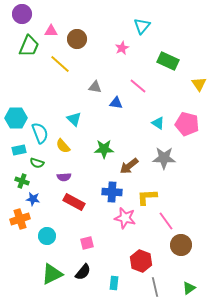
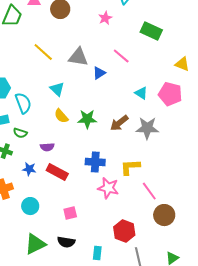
yellow line: (60, 64) -> (43, 52), moved
yellow triangle: (199, 84) -> (182, 64), moved, turned -35
gray triangle: (95, 87) -> (78, 57), size x1.5
blue triangle: (116, 103) -> (99, 73), turned -40
yellow semicircle: (63, 146) -> (61, 116), moved
brown arrow: (129, 166) -> (119, 123), moved
blue star: (33, 199) -> (29, 169), moved
black semicircle: (83, 272) -> (66, 242), turned 60

